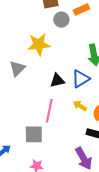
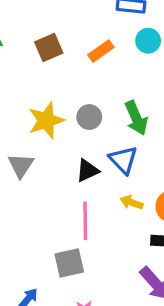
gray circle: (61, 20) -> (89, 117), moved
blue triangle: (81, 79) -> (123, 160), turned -30

